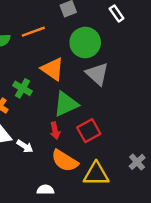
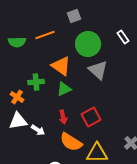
white rectangle: (117, 14) -> (123, 37), moved
green cross: (22, 88) -> (36, 82), turned -35
green triangle: (66, 104) -> (64, 89), moved, size x0.7

